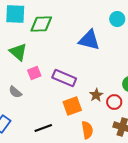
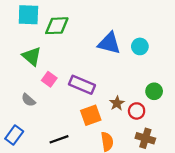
cyan circle: (117, 19) -> (140, 46), moved
pink square: (34, 73) -> (49, 79), turned -32

